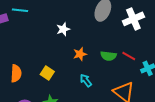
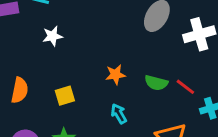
white star: (63, 29) -> (52, 36), moved
yellow square: (47, 73) -> (65, 96), turned 32

